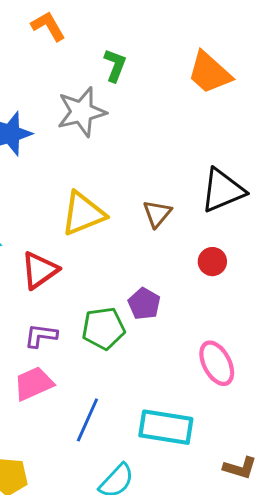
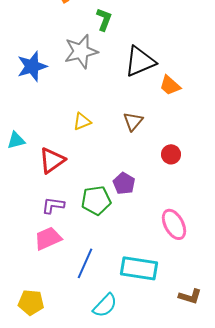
orange trapezoid: (209, 73) -> (170, 85), moved, size x0.7
black triangle: (223, 190) -> (140, 61), moved
yellow triangle: (83, 214) -> (82, 121), size x0.6

